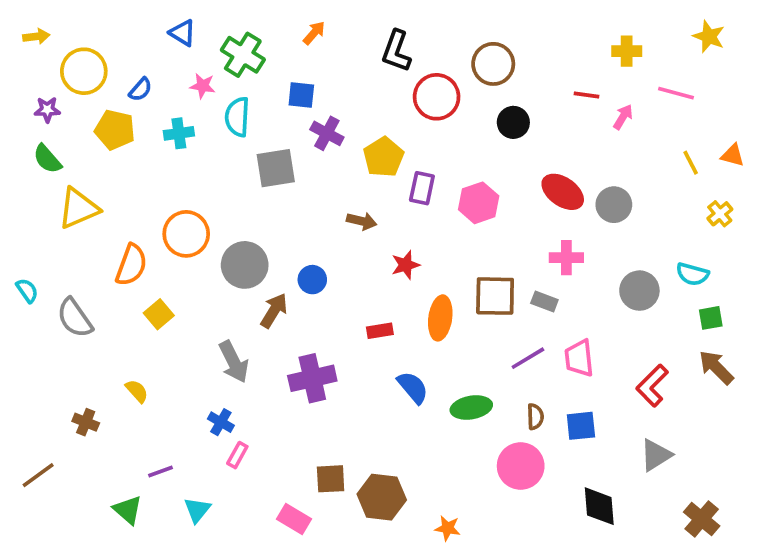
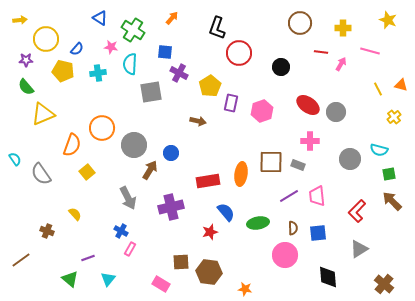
brown circle: (493, 64) -> (300, 23), moved
red star: (406, 265) -> (210, 232), moved
red rectangle: (380, 331) -> (208, 181), size x1.6

